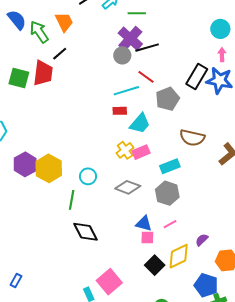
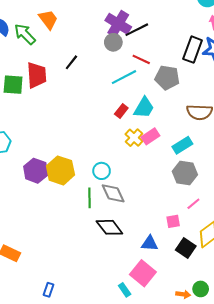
black line: (60, 54) -> (71, 62), moved
gray pentagon: (167, 99) -> (167, 78), turned -30
red rectangle: (120, 111) -> (121, 111), moved, turned -40
gray diamond: (128, 187) -> (113, 193), moved, turned 55
blue triangle: (144, 224) -> (150, 243), moved

